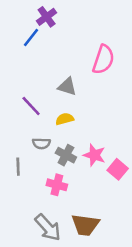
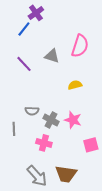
gray triangle: (67, 87) -> (52, 56), moved
purple line: (31, 106) -> (24, 64), moved
yellow semicircle: (65, 119) -> (75, 85), moved
pink square: (118, 169) -> (91, 145), moved, turned 35

